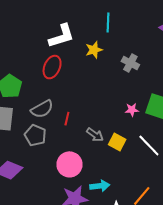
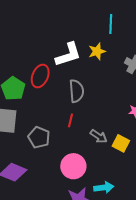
white L-shape: (62, 36) -> (68, 55), moved
red ellipse: (52, 67) -> (40, 76), moved
gray semicircle: (42, 109) -> (76, 91), moved, turned -65

